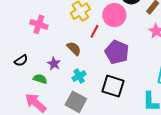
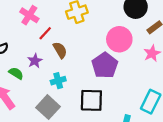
pink circle: (114, 15) -> (119, 39), moved
red line: (95, 31) -> (45, 33), moved
black square: (113, 86) -> (91, 100), turned -30

